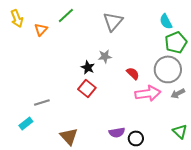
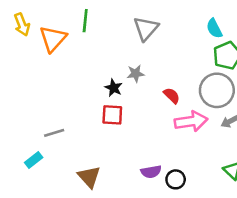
green line: (66, 15) -> (85, 21), turned -42
orange triangle: (41, 29) -> (53, 39), size x1.6
red square: (87, 88) -> (112, 115), turned -36

